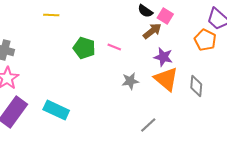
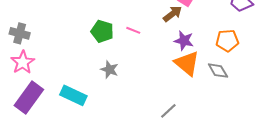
orange pentagon: (205, 40) -> (227, 41), moved, turned -30
gray star: (130, 81) -> (110, 70), moved, turned 30
gray diamond: (196, 86) -> (218, 71), turned -35

